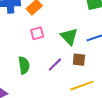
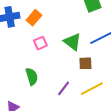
purple line: (55, 64) -> (64, 88), moved

